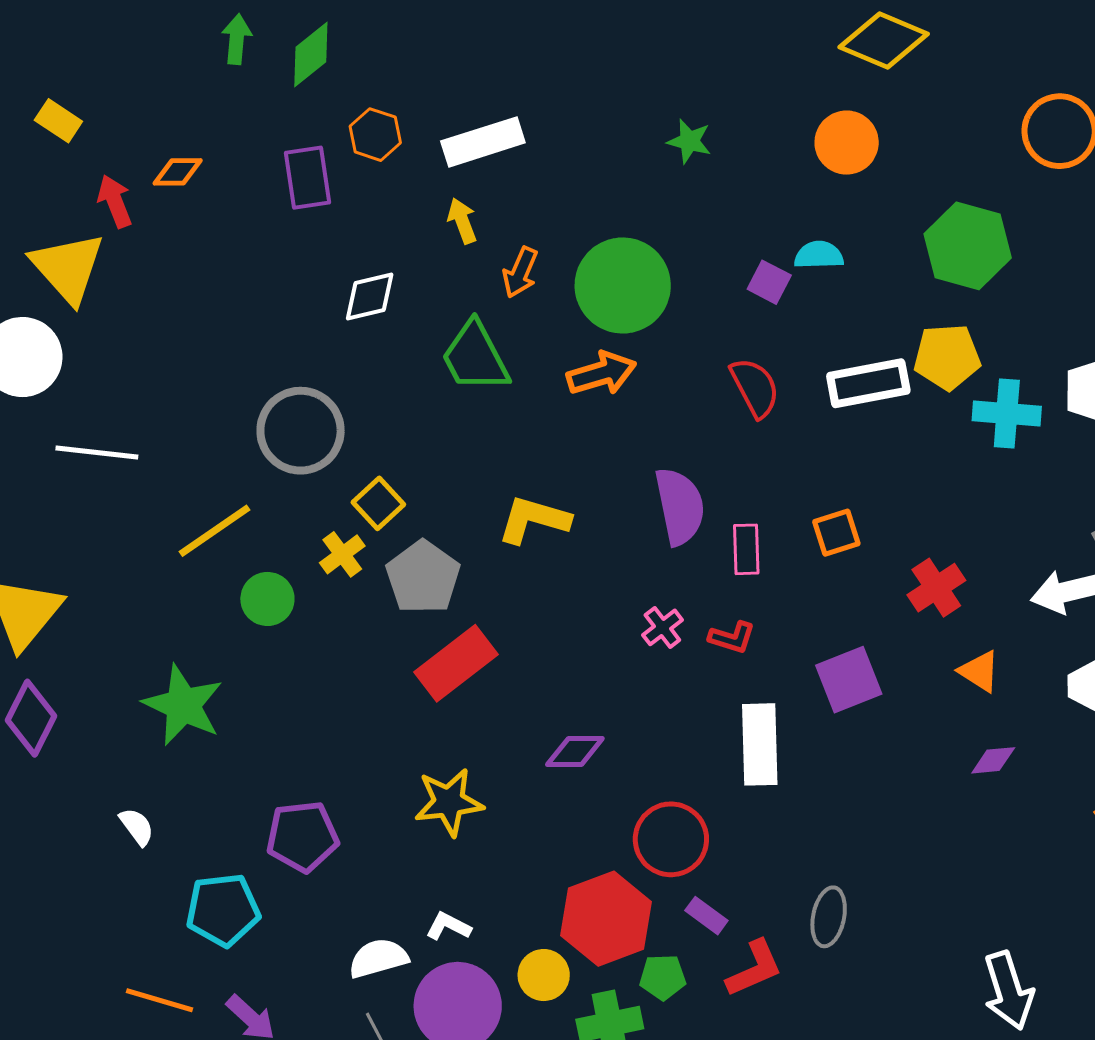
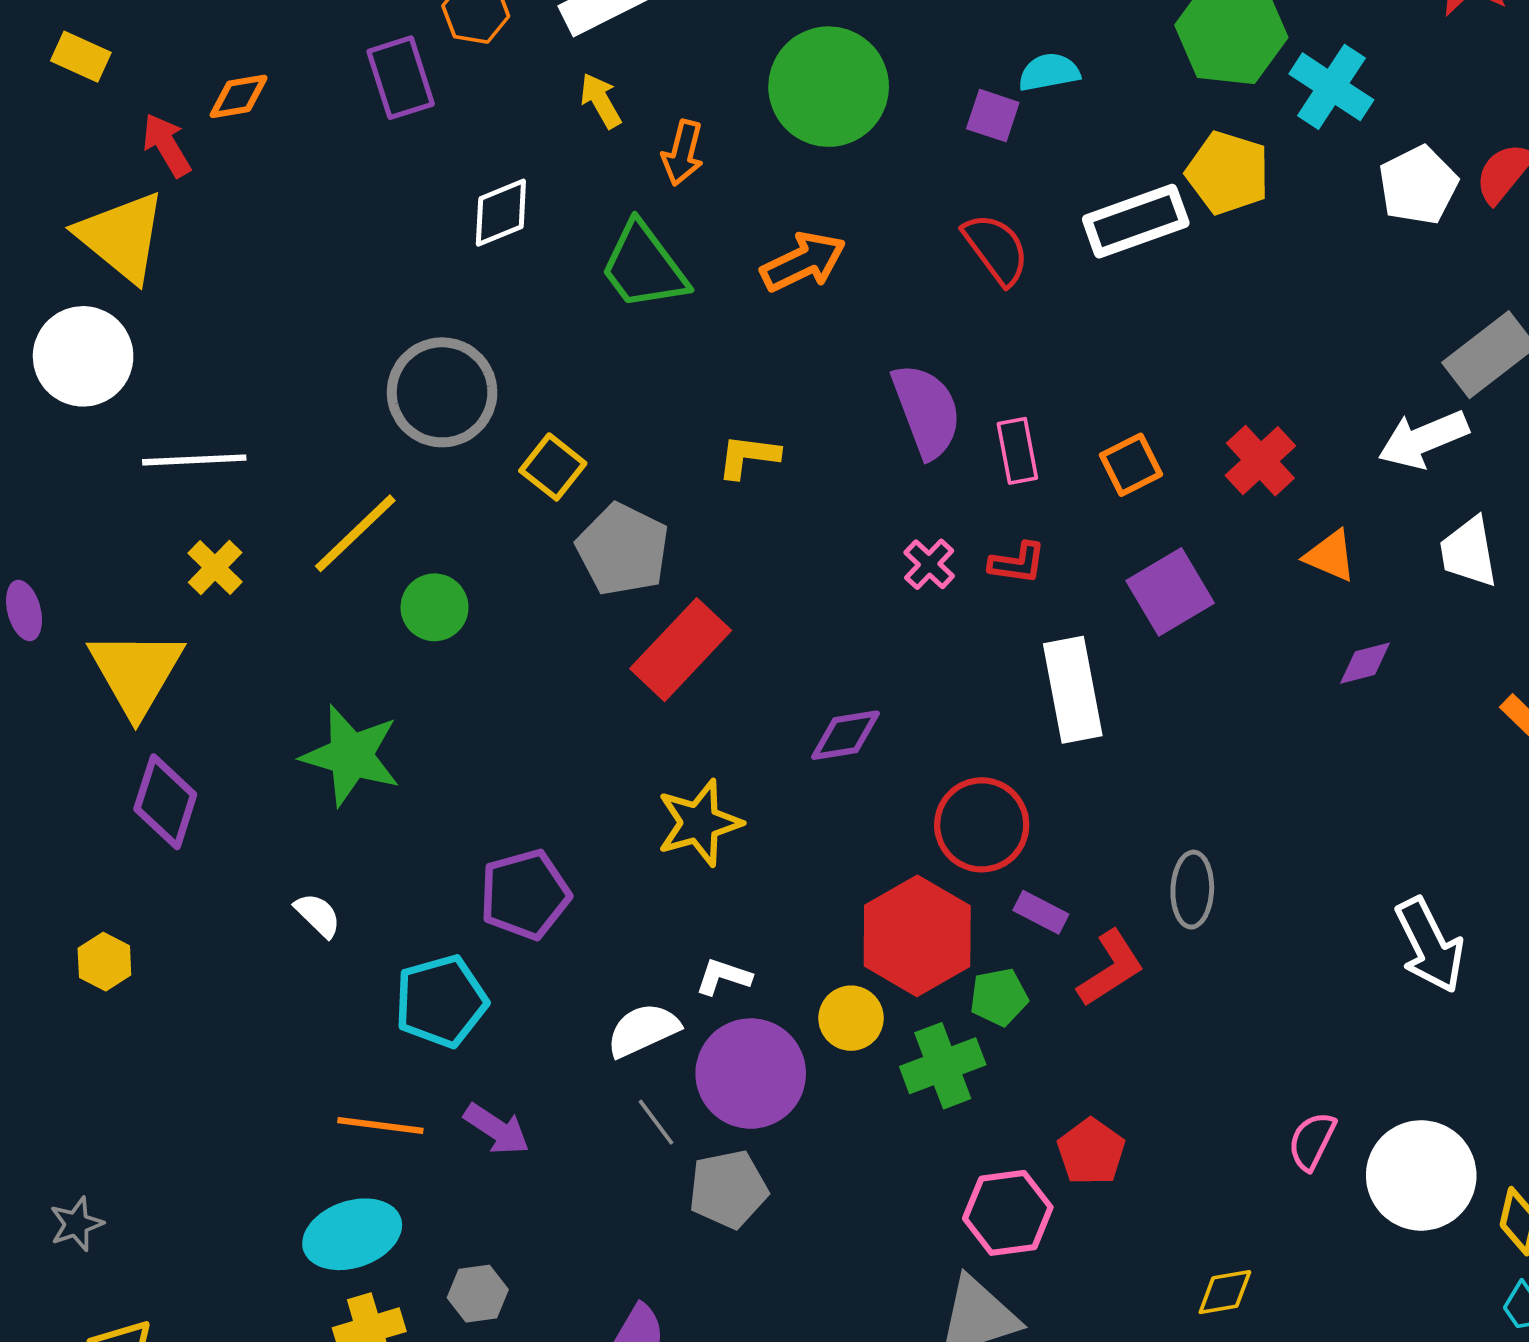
green circle: (623, 285) -> (829, 87), moved
yellow pentagon: (947, 357) -> (1228, 173), turned 30
cyan cross: (1007, 414) -> (1331, 87), moved, turned 38
yellow L-shape: (534, 520) -> (748, 456), size x0.7
orange square: (836, 533) -> (1131, 465), moved
yellow cross: (342, 554) -> (215, 567), moved

